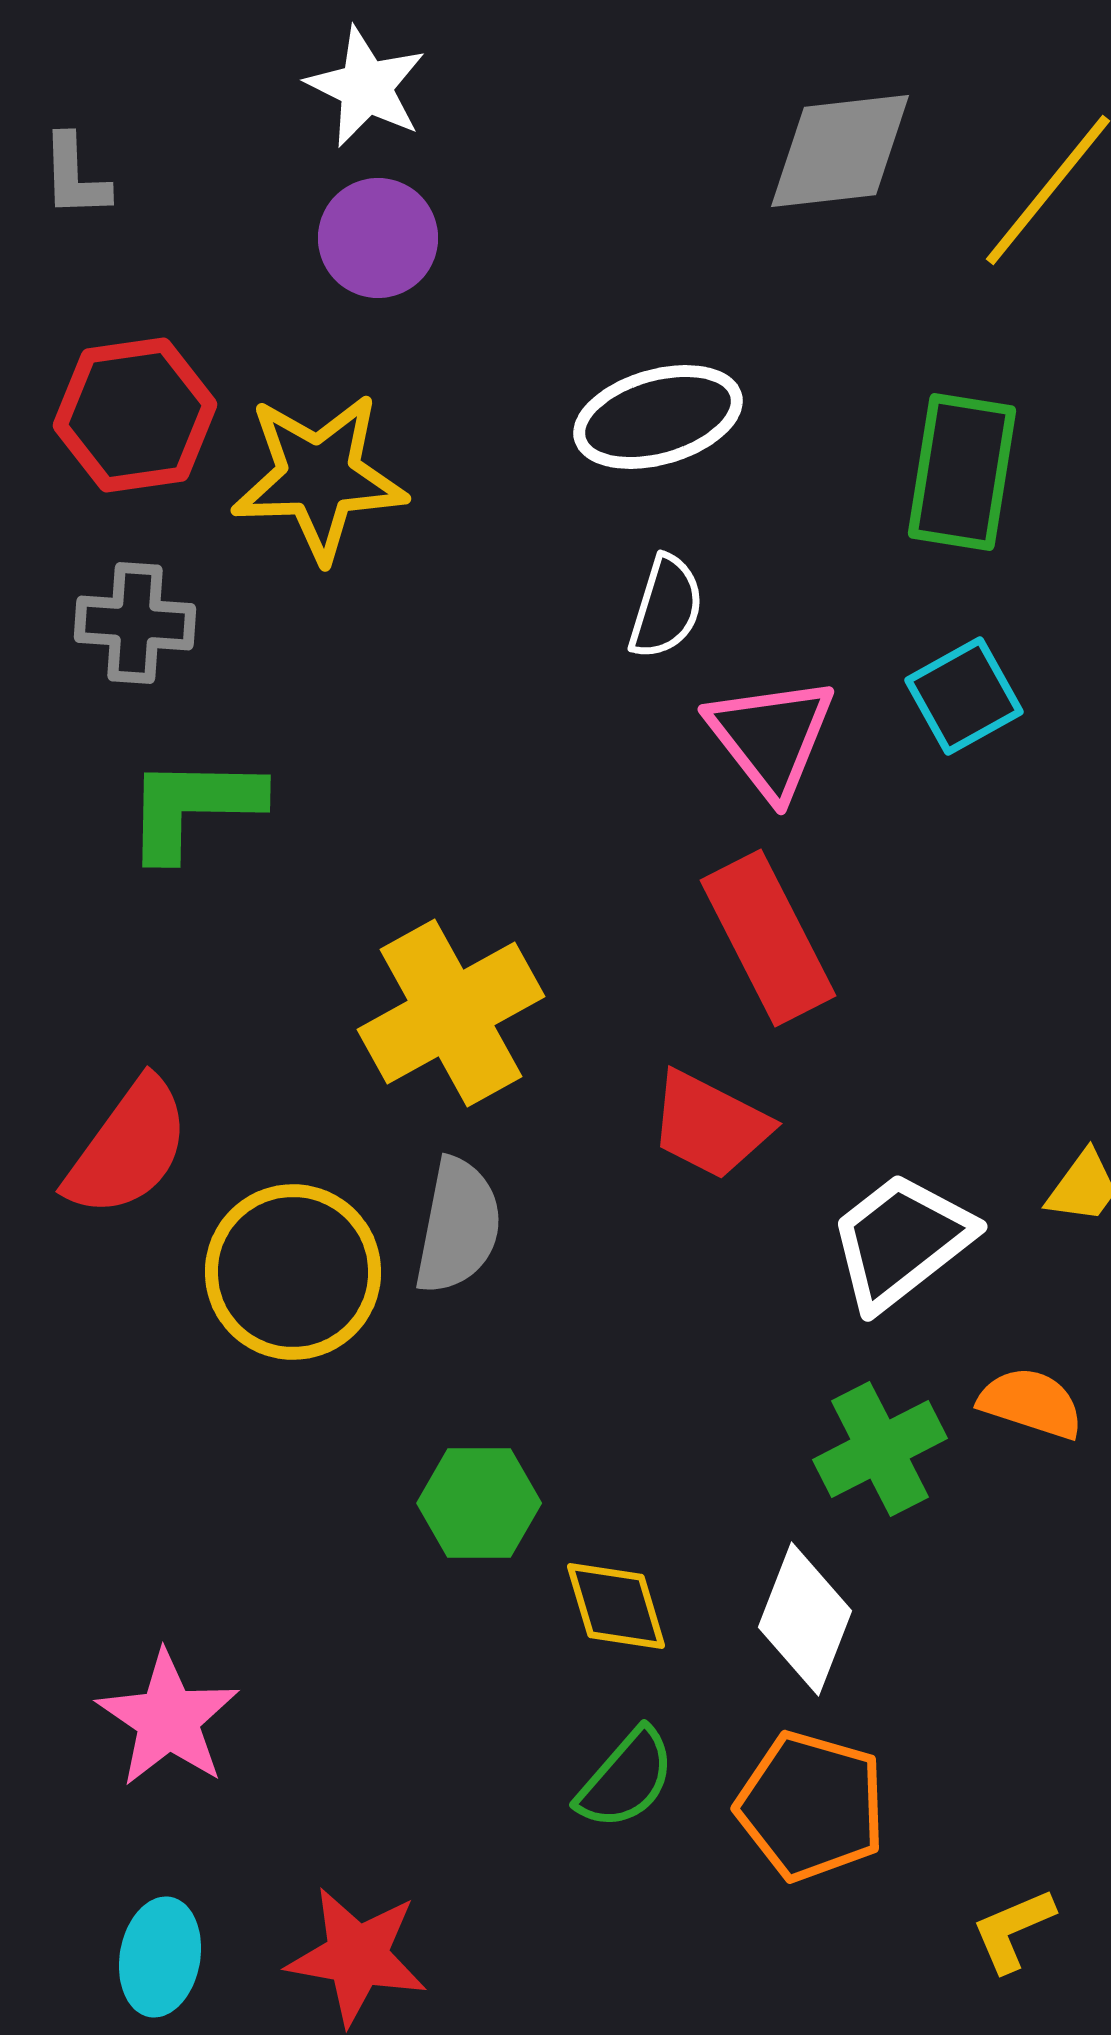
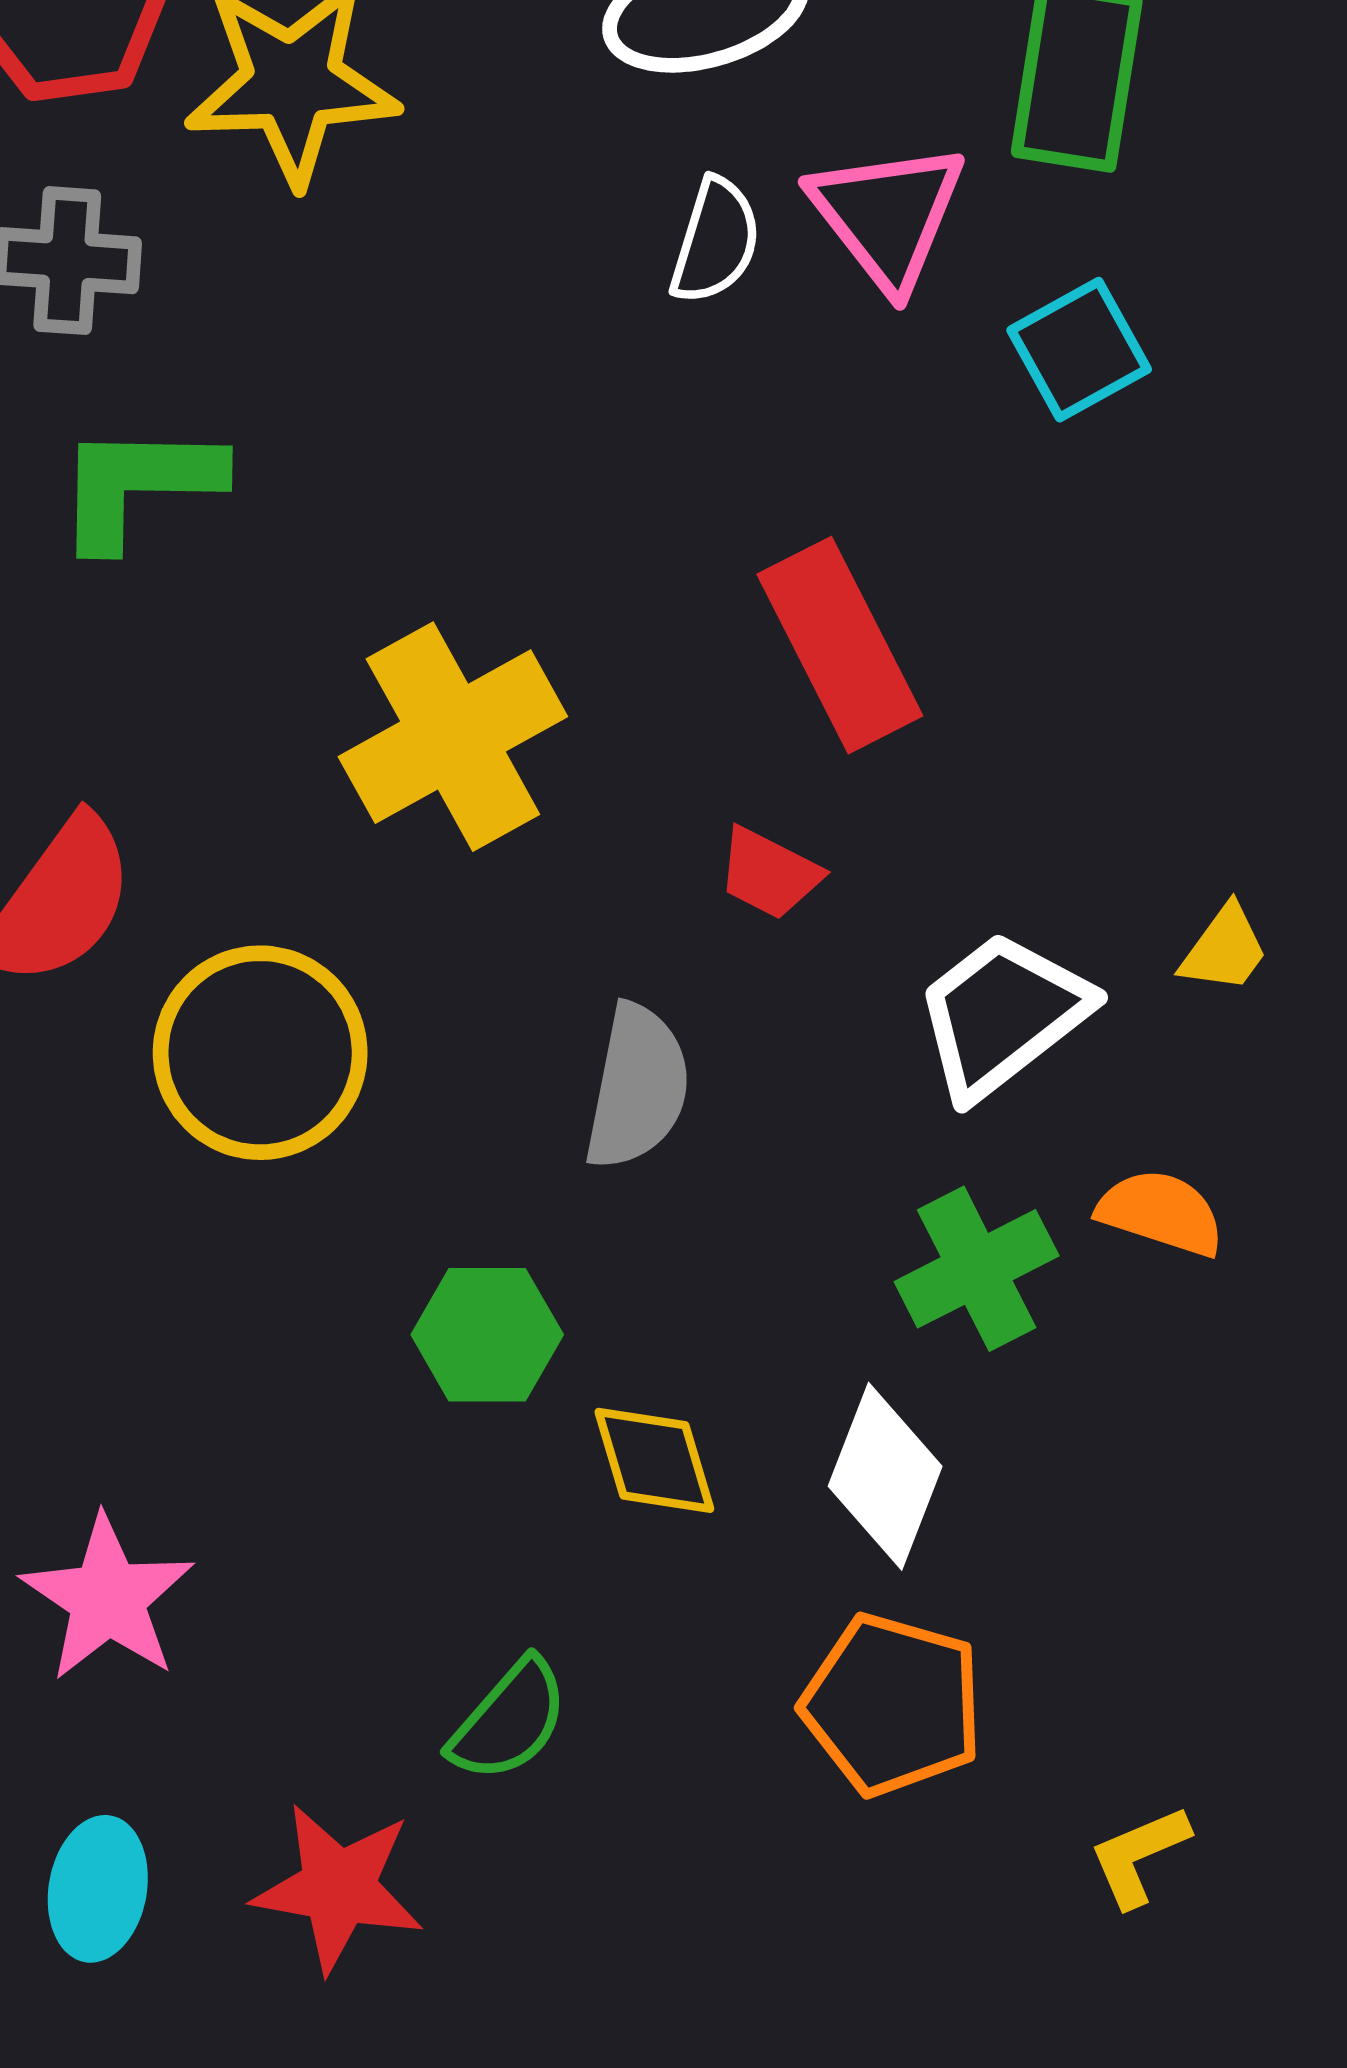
pink triangle: (771, 737) -> (888, 215), moved
red trapezoid: (710, 1125) -> (769, 873), size x0.7
gray semicircle: (458, 1226) -> (637, 1087), moved
green semicircle: (626, 1779) -> (509, 1720), moved

